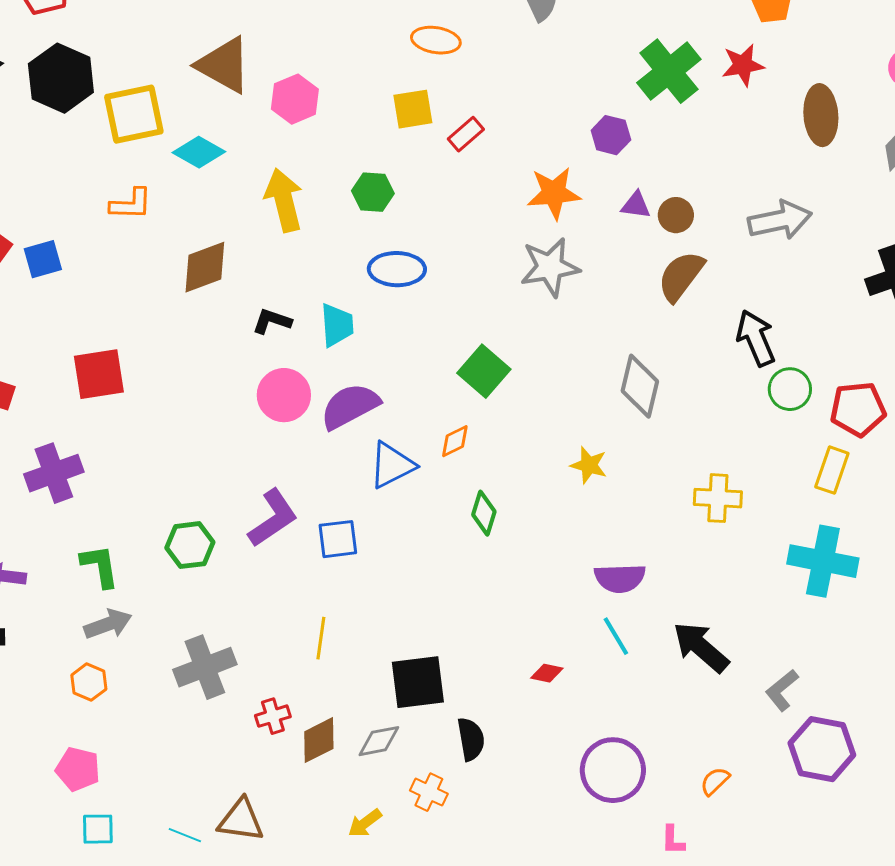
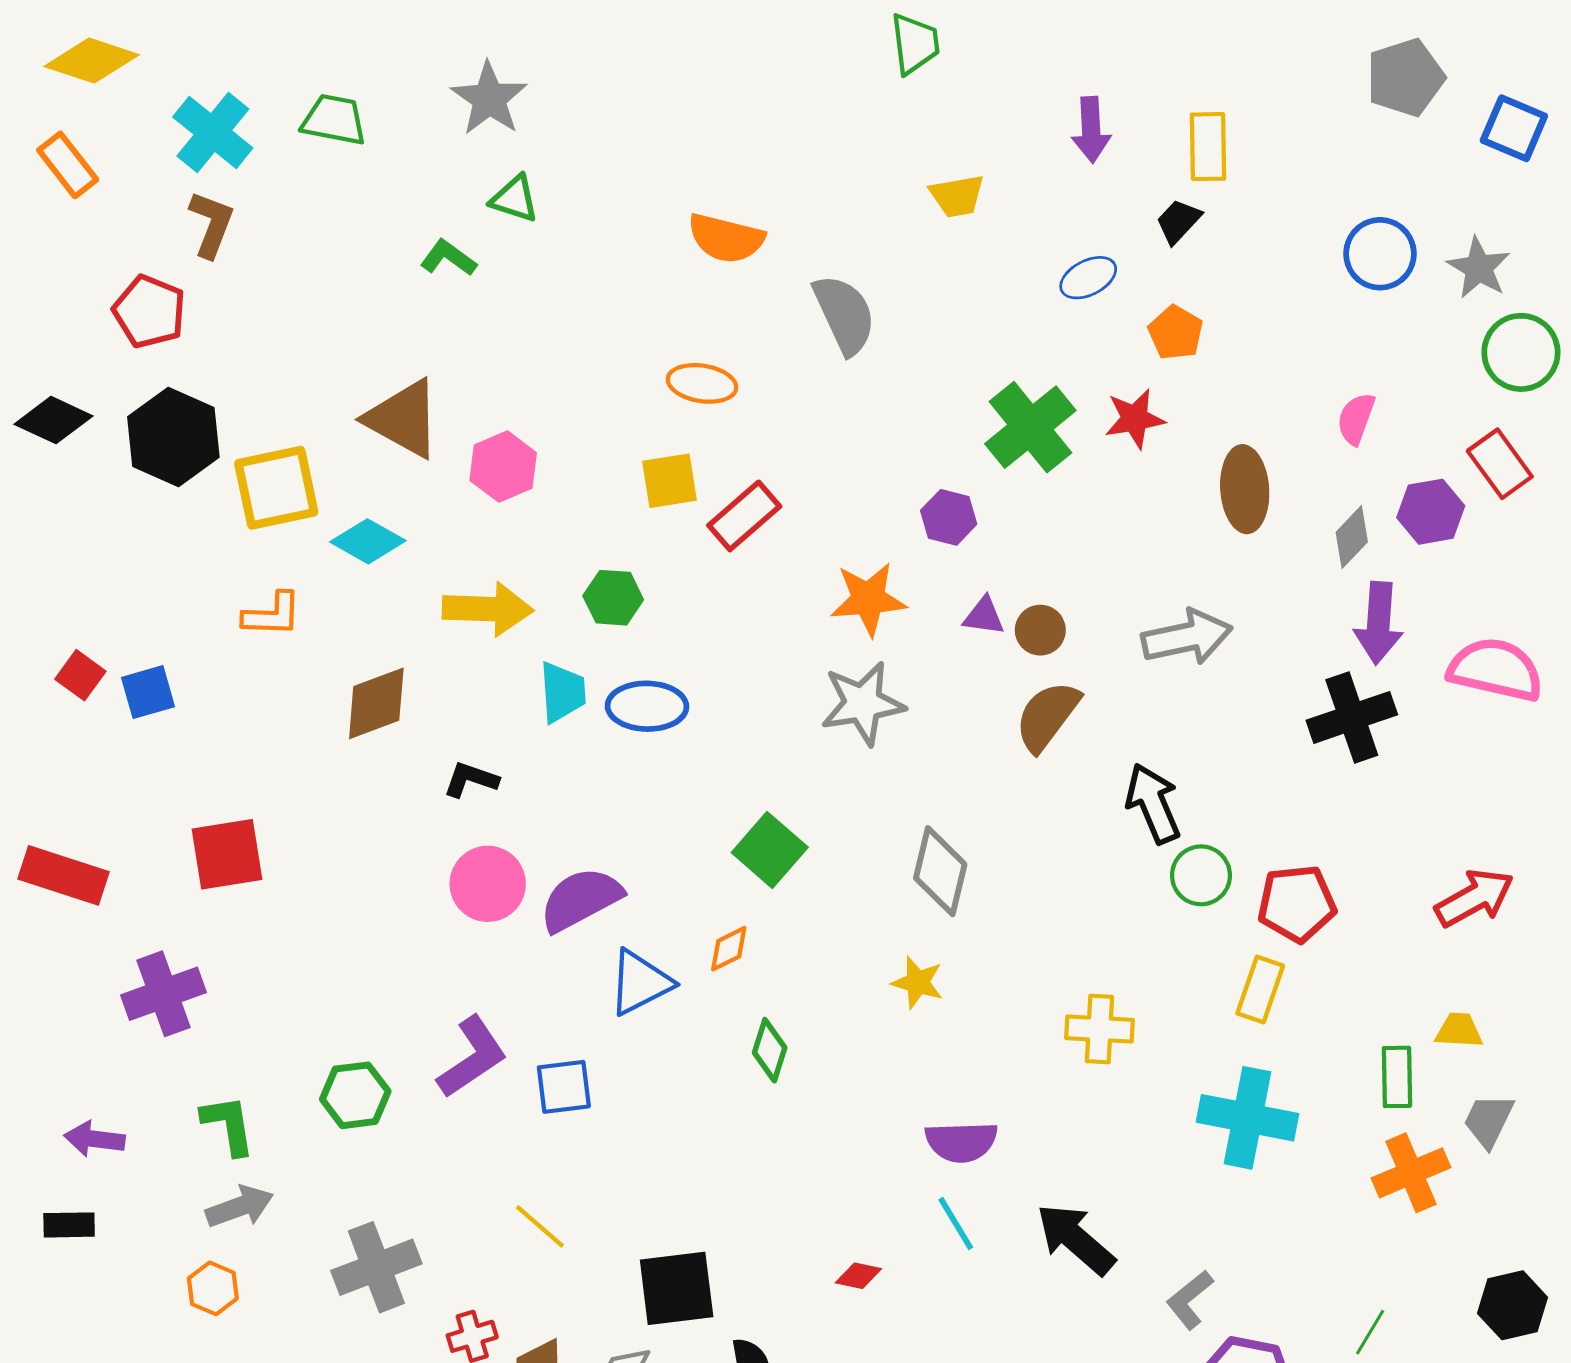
red rectangle: (466, 134) -> (744, 516), size x1.4
yellow arrow: (284, 200) -> (488, 609), turned 106
cyan trapezoid: (337, 325) -> (562, 692), moved
gray diamond: (640, 386) -> (940, 871), moved
yellow line: (321, 638) -> (540, 1226), turned -57

